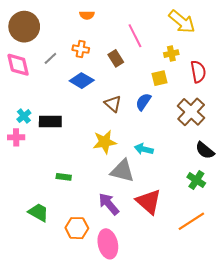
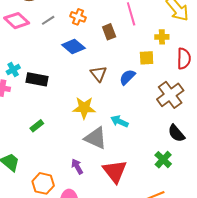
pink diamond: (18, 65) -> (17, 21), turned -45
green rectangle: (64, 177) -> (37, 126), moved, turned -56
purple arrow: (109, 204) -> (77, 166), size x0.7

